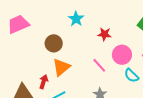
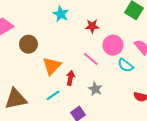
brown circle: (54, 43) -> (28, 44), moved
red arrow: (44, 82) -> (70, 78), moved

